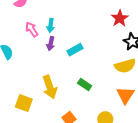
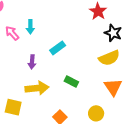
purple arrow: (51, 44) -> (32, 62), moved
yellow arrow: (50, 87) -> (37, 88), turned -70

